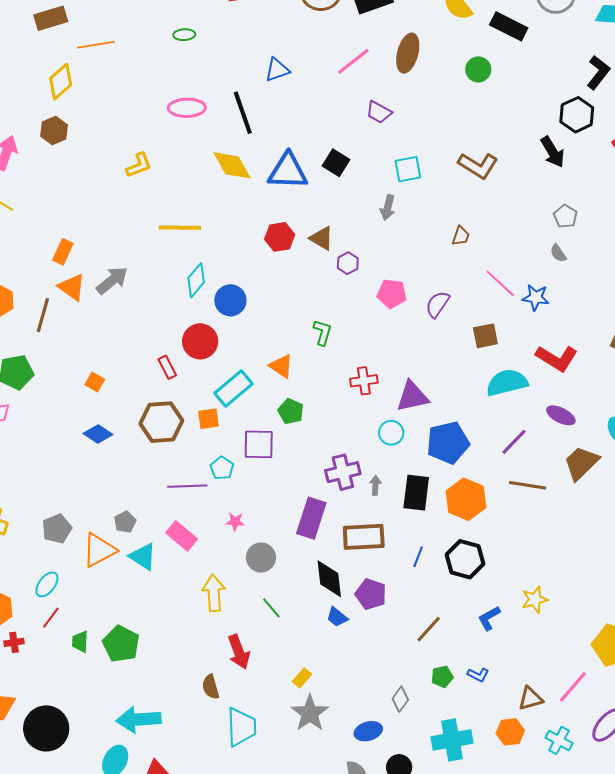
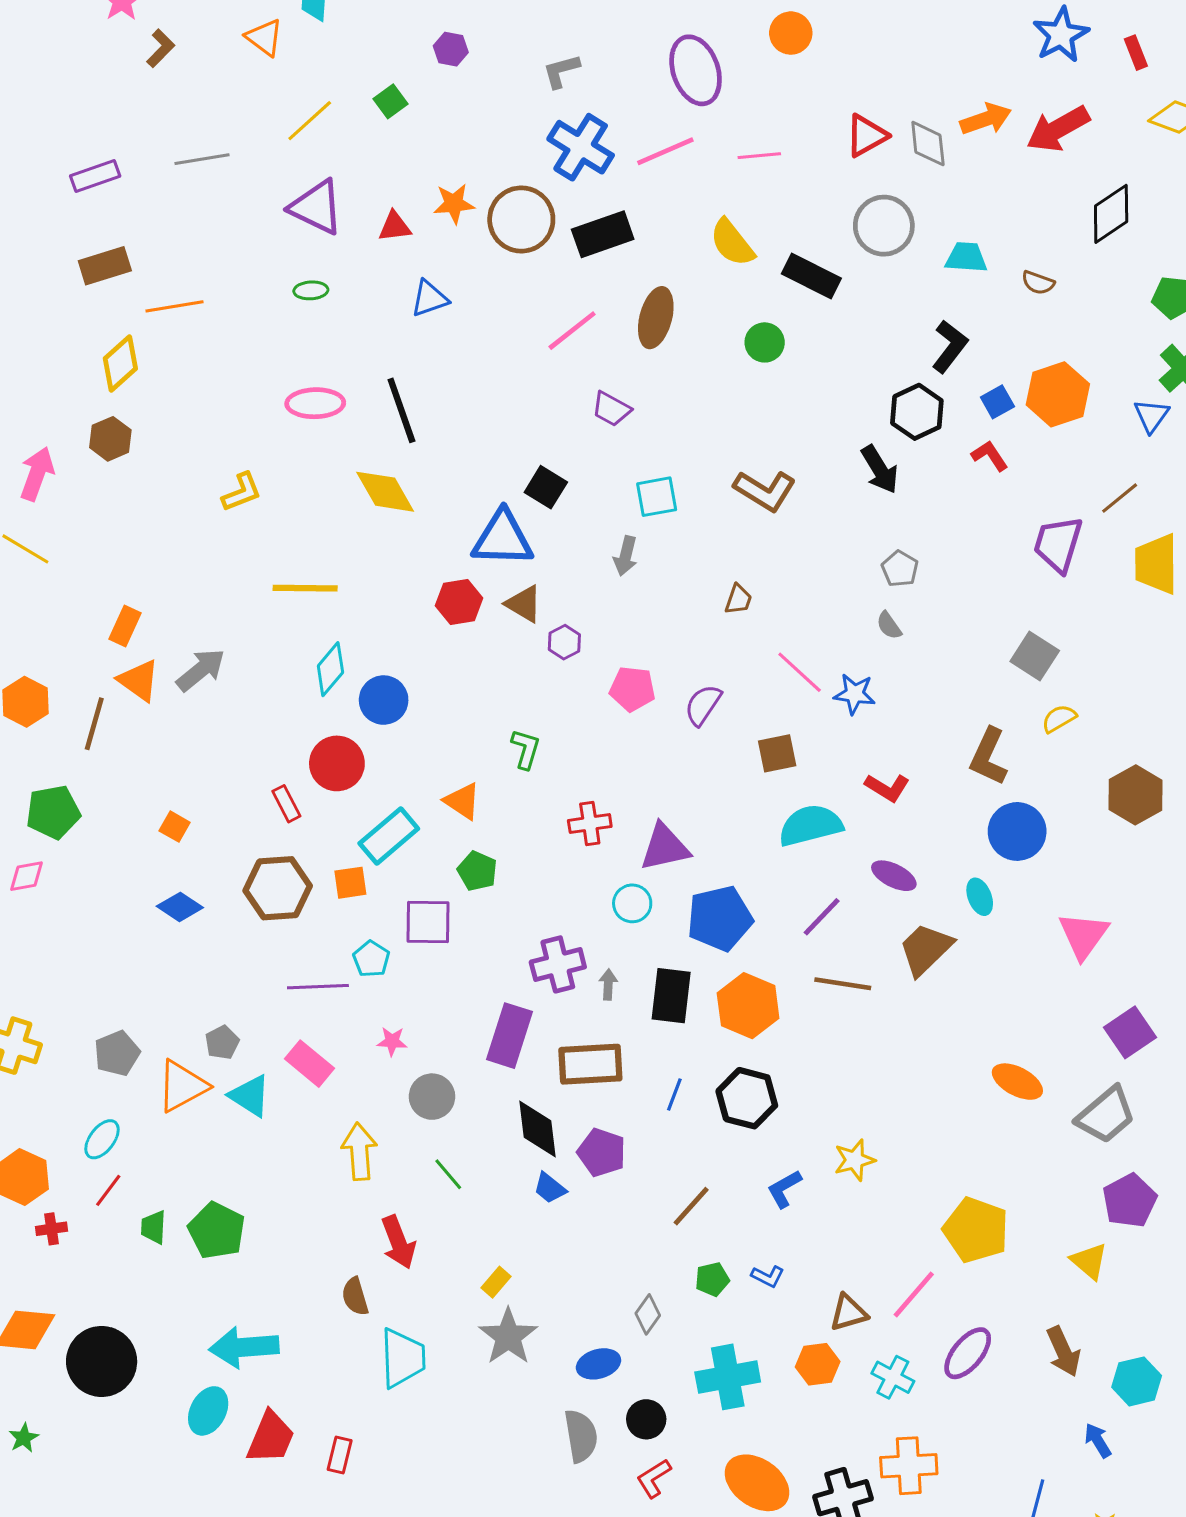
blue triangle: (277, 70) -> (429, 299), moved
blue triangle: (288, 171) -> (503, 538), moved
red L-shape: (557, 358) -> (887, 788), size x0.7

